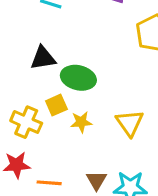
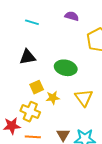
green ellipse: (78, 78) -> (66, 68), moved
yellow cross: (26, 122) -> (30, 112), moved

